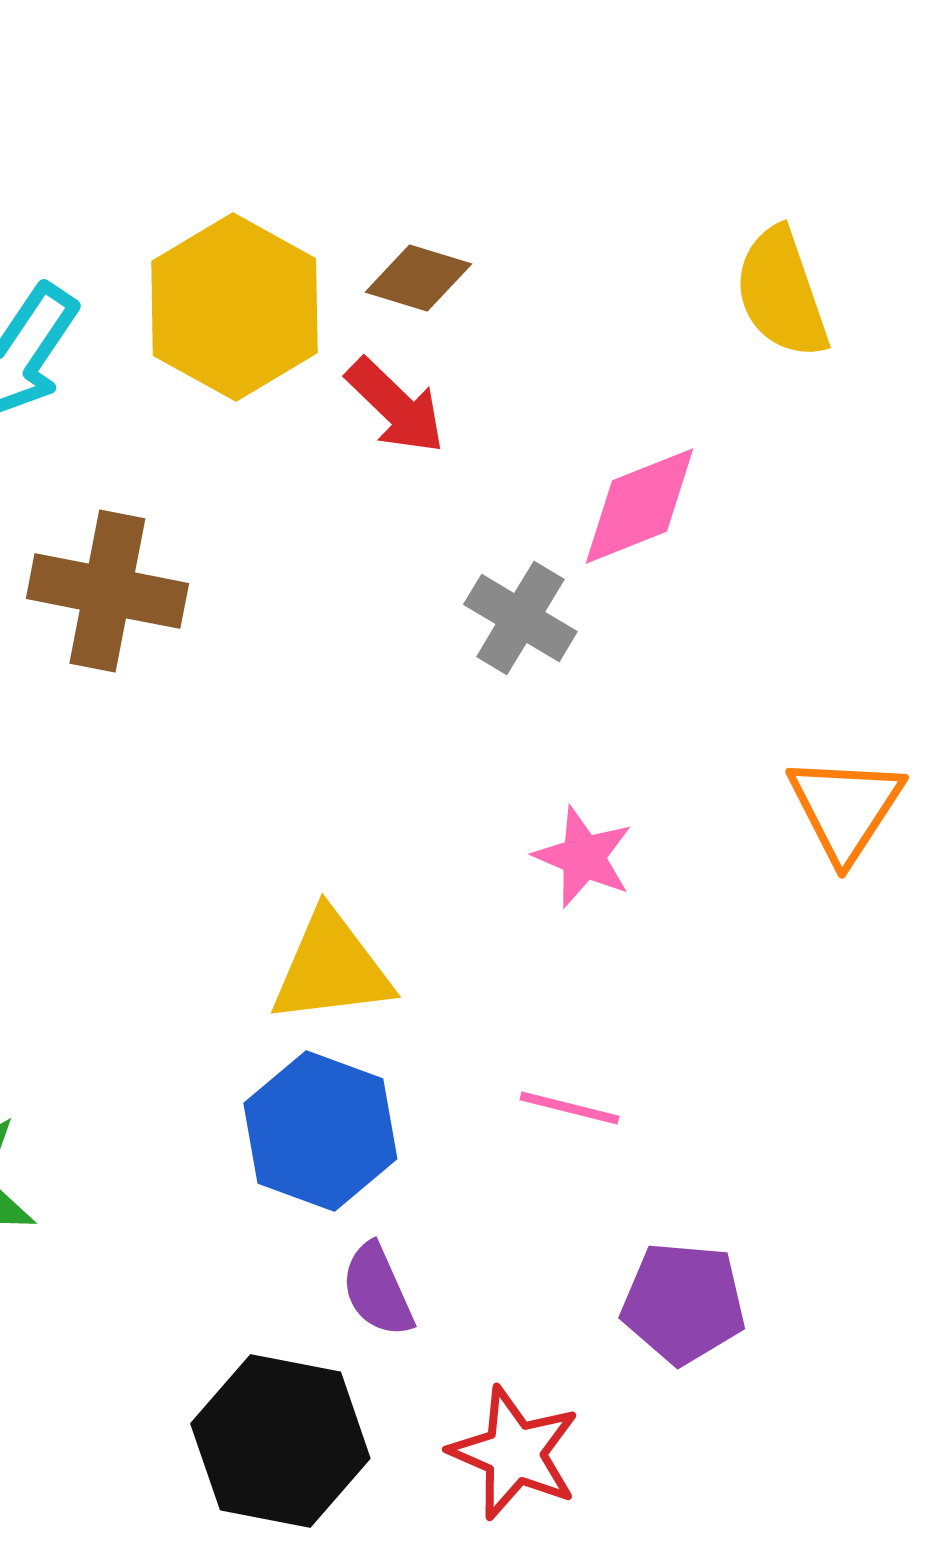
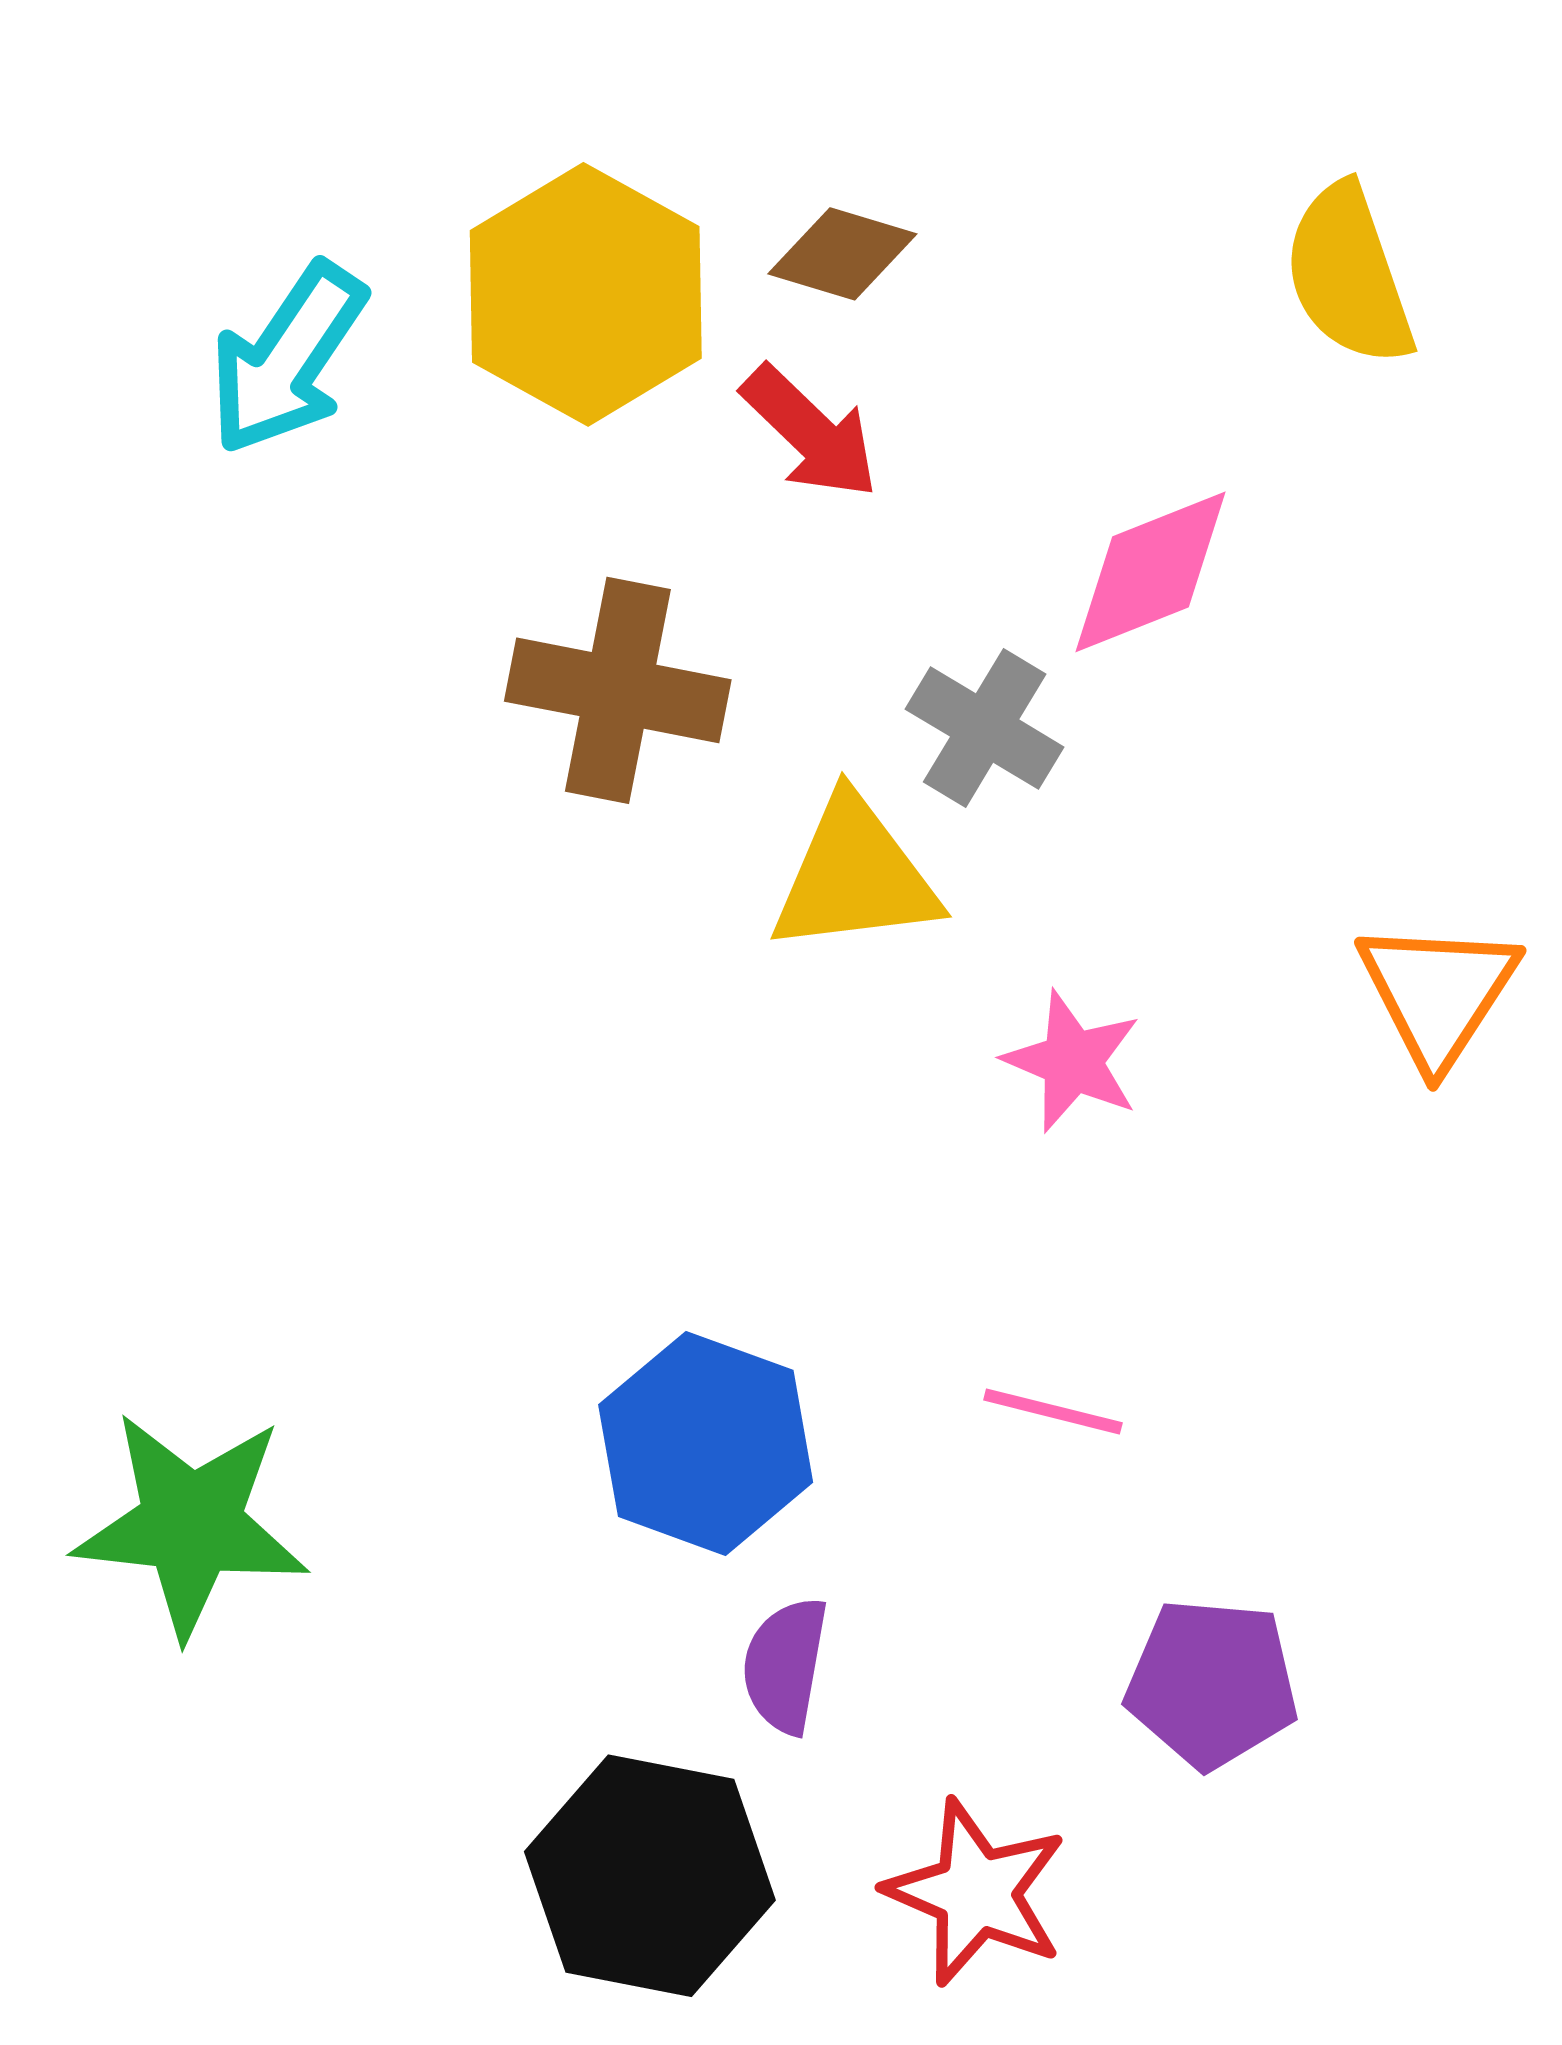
brown cross: (107, 591) -> (618, 690), moved
yellow triangle: (331, 968) -> (855, 876), moved
purple semicircle: (377, 1290) -> (785, 1665), turned 34

